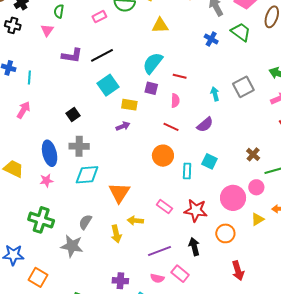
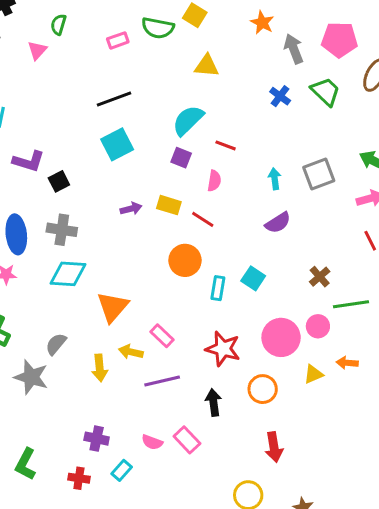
purple L-shape: (72, 56) -> (29, 161), moved
yellow rectangle: (129, 105) -> (169, 205), moved
purple semicircle: (205, 125) -> (278, 223), moved
pink rectangle: (164, 207) -> (162, 336), moved
purple line: (159, 251) -> (162, 381), moved

